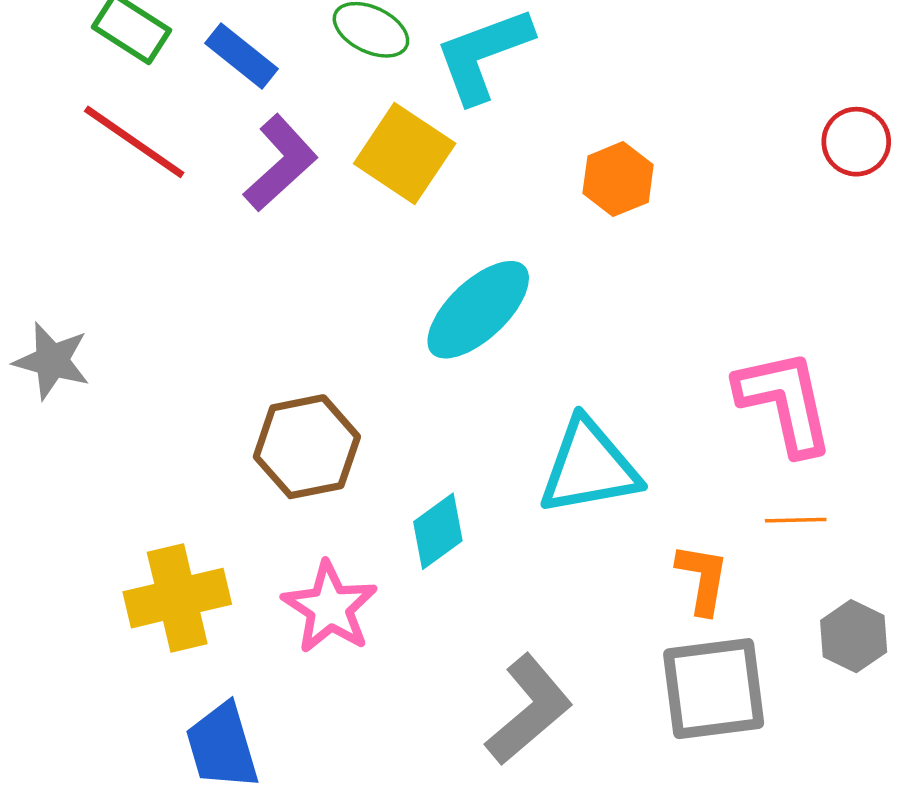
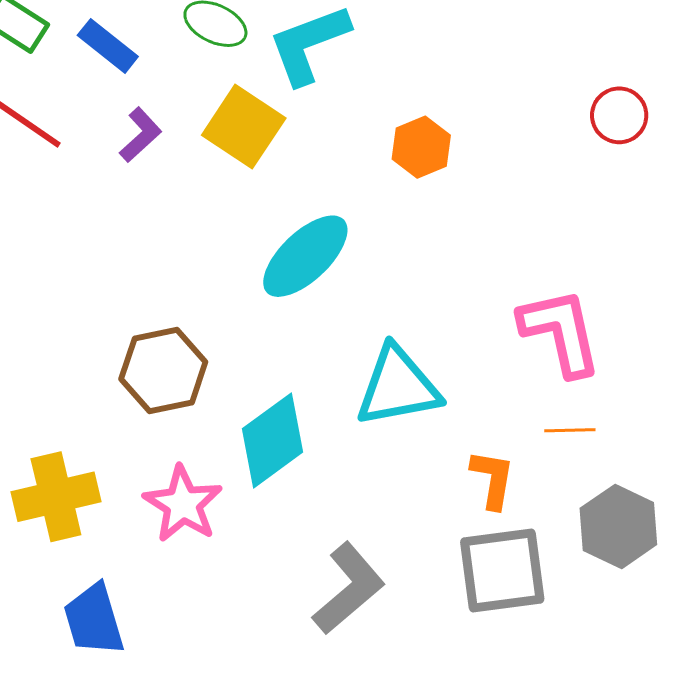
purple L-shape: (280, 163) -> (140, 135), size x0.7
cyan diamond: (438, 531) -> (273, 440), size x1.5
gray hexagon: (854, 636) -> (618, 526), size x1.4

